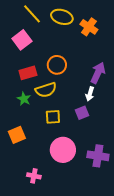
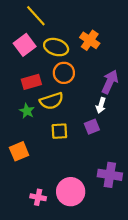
yellow ellipse: (62, 17) -> (56, 47), moved
orange cross: (89, 27) -> (90, 40), moved
pink circle: (63, 150) -> (71, 192), moved

